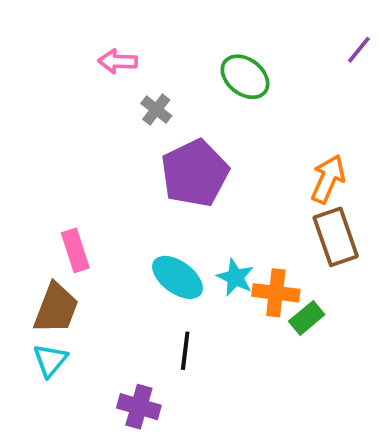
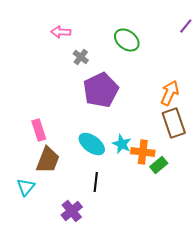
brown trapezoid: (56, 308) -> (48, 160), moved
purple cross: (139, 407) -> (72, 211), turned 35

